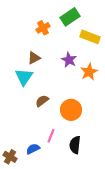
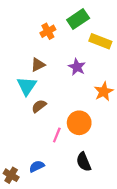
orange star: (89, 72) -> (104, 92), moved
brown semicircle: (42, 101) -> (39, 106), moved
pink line: (51, 136) -> (57, 135), moved
black semicircle: (75, 145) -> (84, 162), turned -30

